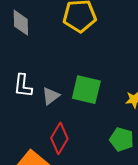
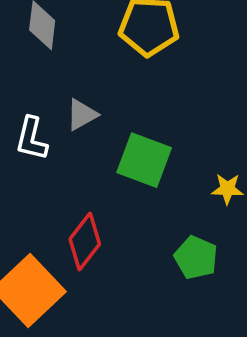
gray triangle: (51, 96) -> (82, 115), moved

